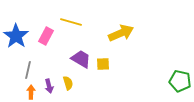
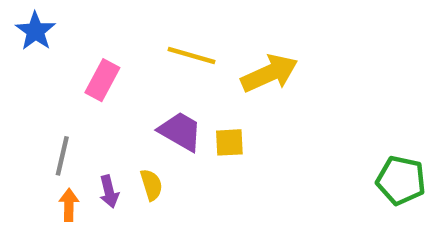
yellow line: (71, 22) -> (191, 56), moved
blue star: (16, 36) -> (35, 31), moved, size x0.7

